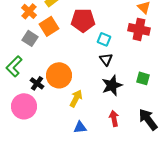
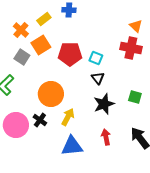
red pentagon: (83, 20) -> (70, 54), moved
black cross: (37, 83) -> (40, 120), moved
blue triangle: (80, 127) -> (72, 146), size x1.6

